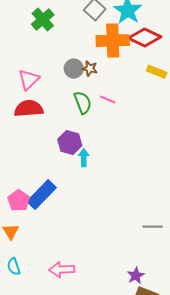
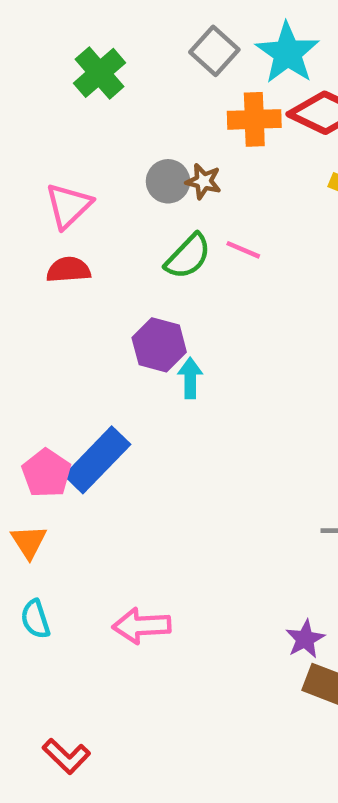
orange cross: (113, 41) -> (254, 119), size x0.7
green semicircle: (83, 103) -> (188, 256), turned 65
red semicircle: (29, 109) -> (69, 270), size x0.7

